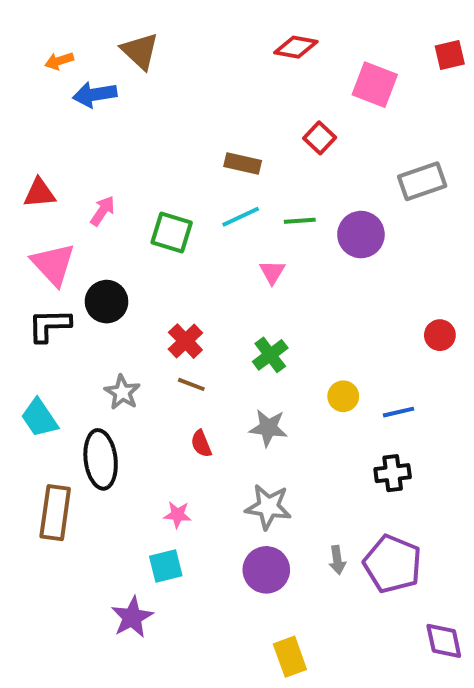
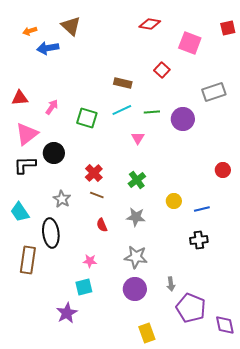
pink triangle: (53, 264) -> (27, 134), turned 35
purple pentagon: (393, 564) -> (191, 308), moved

